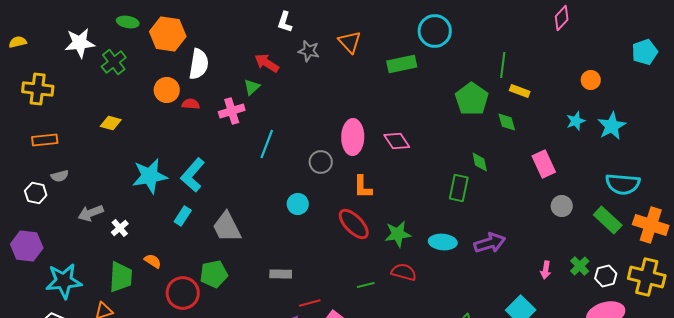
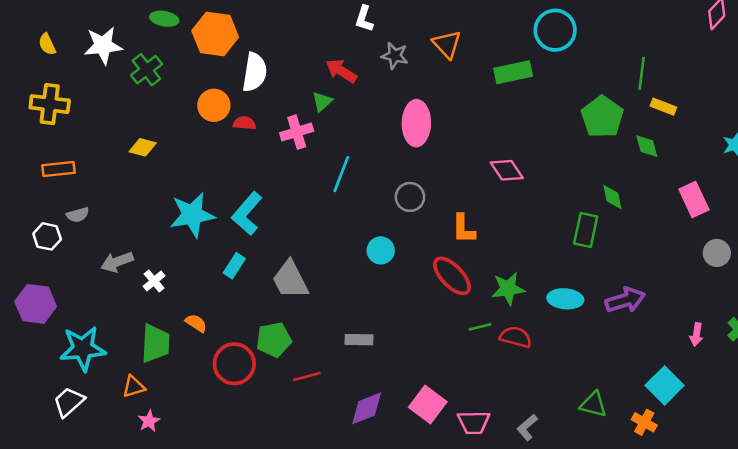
yellow semicircle: (18, 42) -> (47, 44), moved, turned -102
pink ellipse: (353, 137) -> (416, 123), moved
green line: (366, 285) -> (480, 327), moved
red line: (310, 303) -> (307, 376), moved

